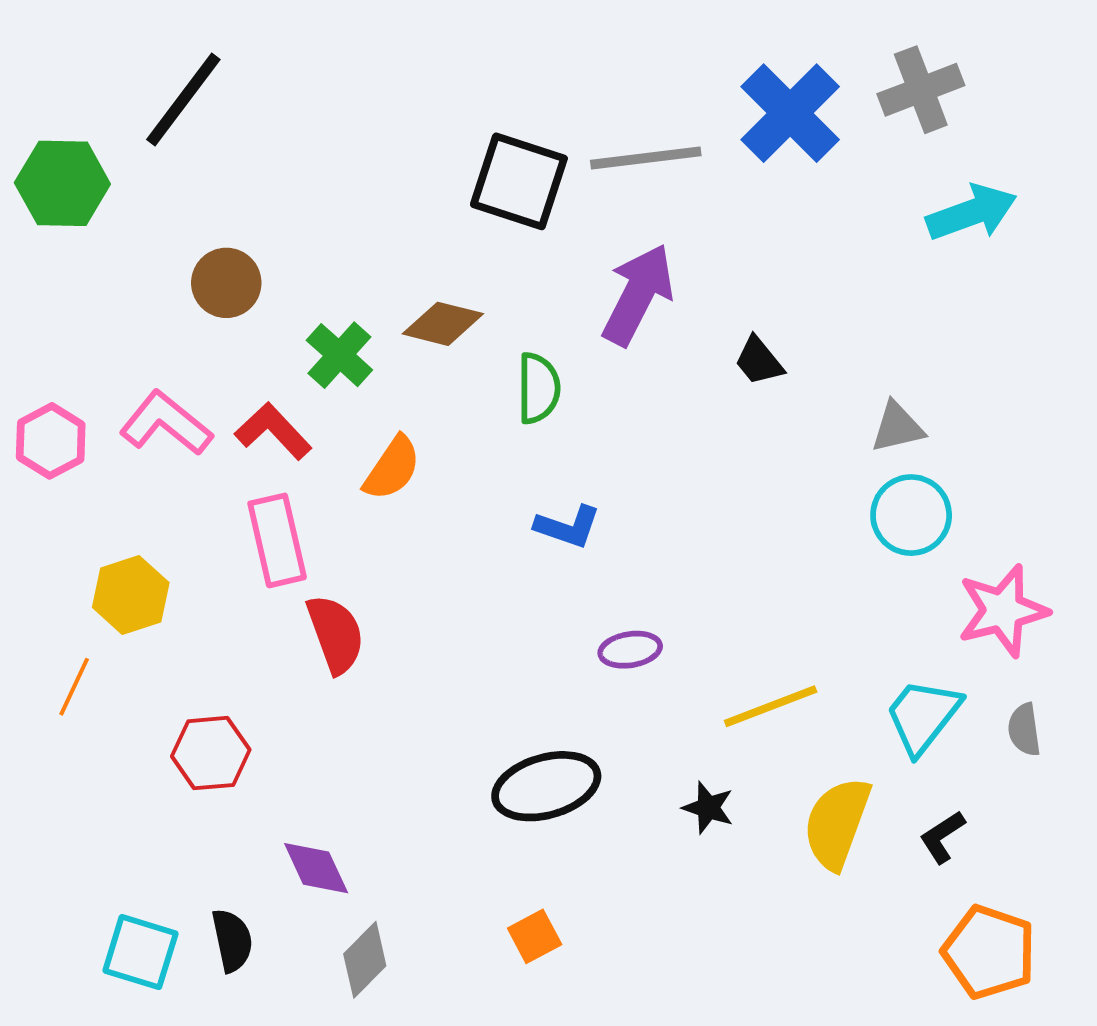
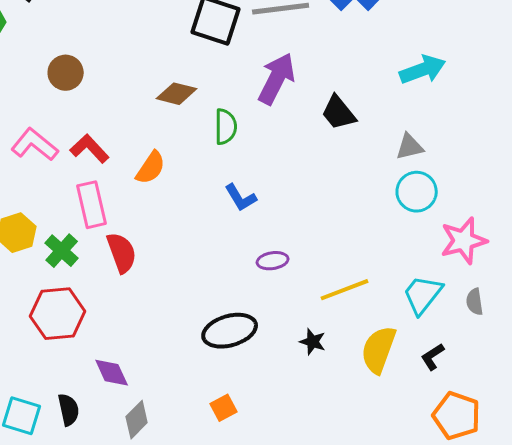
cyan arrow: (972, 213) -> (423, 70), moved
green cross: (339, 355) -> (62, 251), moved
black trapezoid: (759, 361) -> (339, 113), size x1.4
blue L-shape: (568, 527) -> (241, 198), turned 40
red hexagon: (211, 753) -> (58, 314), size x1.4

